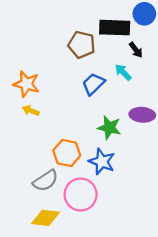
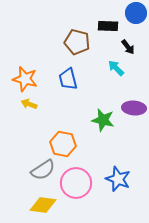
black rectangle: (115, 28) -> (108, 26), size x0.7
blue trapezoid: (93, 84) -> (68, 79), moved, turned -60
blue star: (102, 162) -> (118, 179), moved

